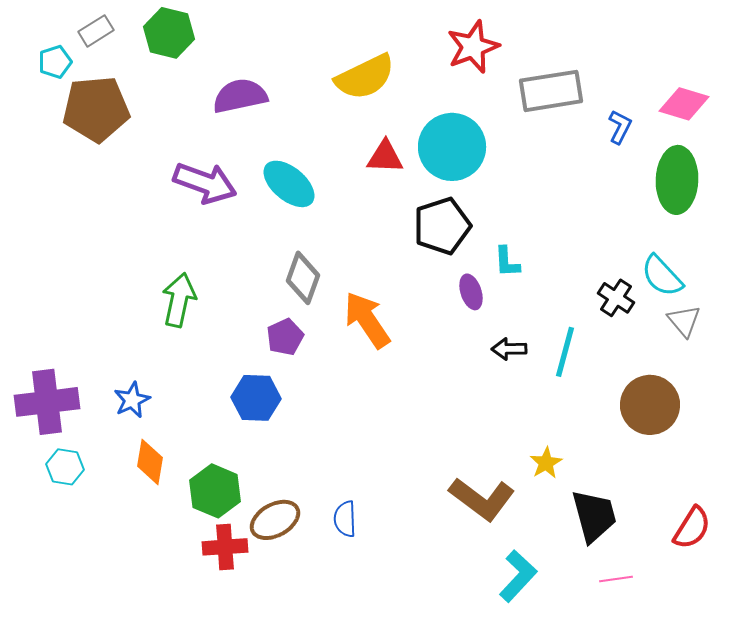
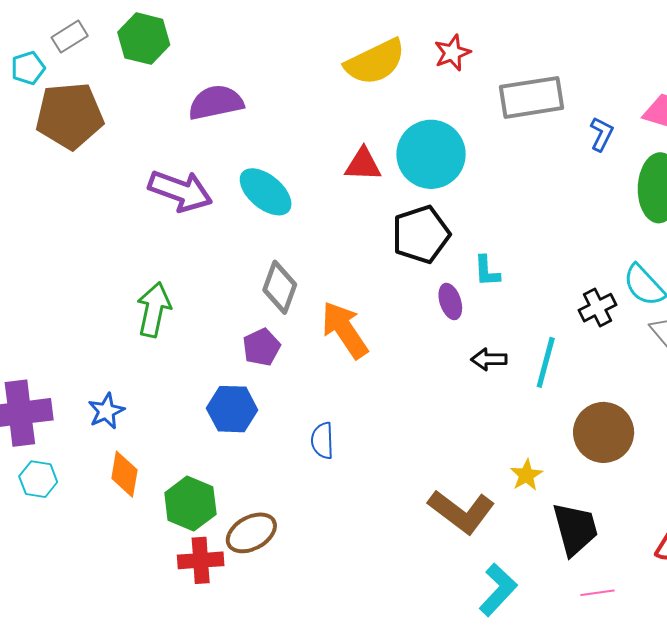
red star: (473, 47) -> (452, 53), size x0.7
yellow semicircle: (365, 77) -> (375, 62), moved
black cross: (616, 298) -> (597, 308), turned 30
brown circle: (650, 405) -> (604, 432), moved
blue semicircle: (345, 519) -> (322, 441), moved

